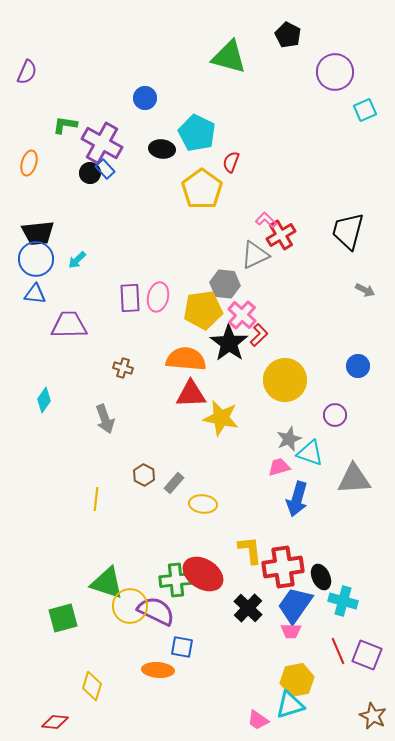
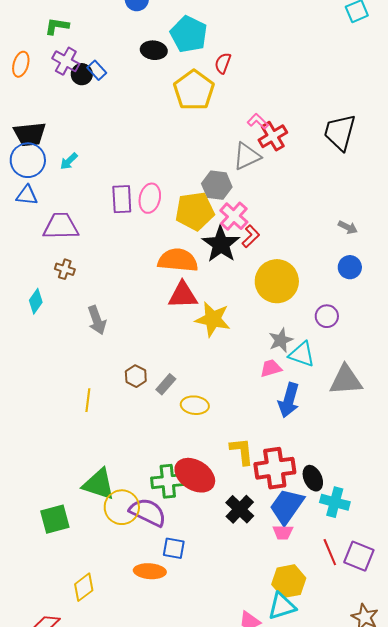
purple cross: (102, 143) -> (66, 61), moved, size x0.7
gray arrow: (365, 290) -> (348, 227), moved
brown cross: (123, 368) -> (65, 269), moved
yellow diamond: (92, 686) -> (84, 587), turned 36

